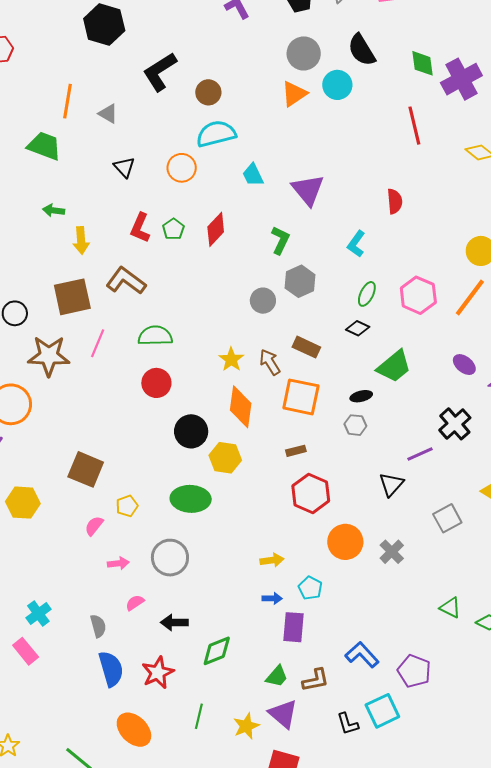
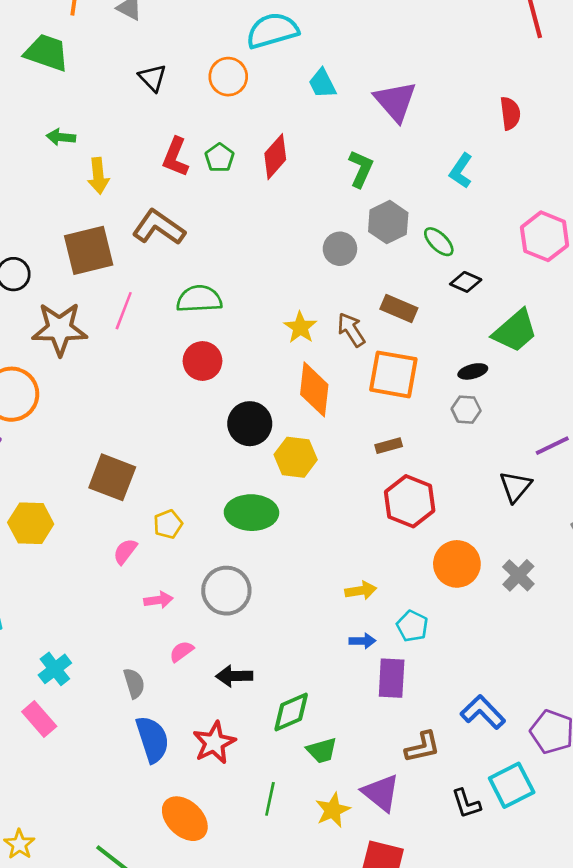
green ellipse: (367, 294) -> (439, 242), moved, turned -70
green trapezoid: (277, 676) -> (322, 750), moved, turned 35

